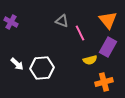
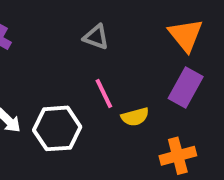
pink line: (80, 33) -> (104, 93), moved
yellow semicircle: (90, 60) -> (135, 117), moved

